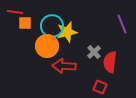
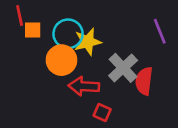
red line: (15, 12) -> (20, 16), turned 70
gray cross: (94, 52) -> (123, 68), size x1.6
red square: (100, 87) -> (102, 112), moved

